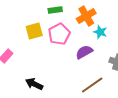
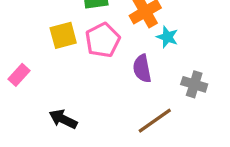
purple semicircle: (84, 52) -> (142, 69), turned -72

